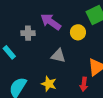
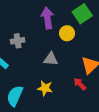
purple arrow: (51, 22) -> (47, 18), moved, turned 55
red arrow: (84, 84) -> (80, 84), turned 136

